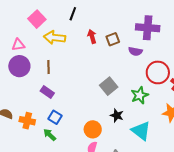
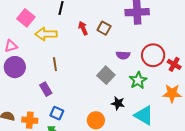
brown square: (113, 39) -> (104, 28), turned -32
purple semicircle: (135, 51) -> (123, 55), moved
brown line: (49, 67) -> (55, 64), moved
purple rectangle: (47, 92) -> (46, 89), turned 32

